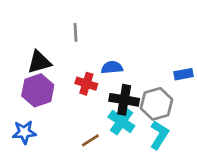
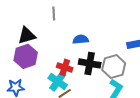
red cross: (86, 84) -> (65, 67), moved
cyan cross: (121, 121) -> (58, 81), moved

